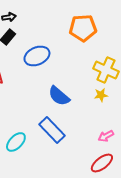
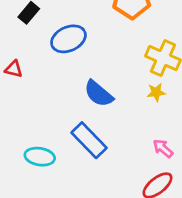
pink arrow: (106, 136) -> (163, 148), turned 70
cyan ellipse: (16, 142) -> (40, 157), turned 55

